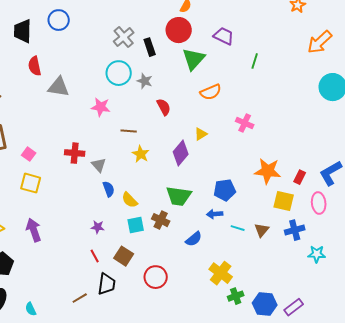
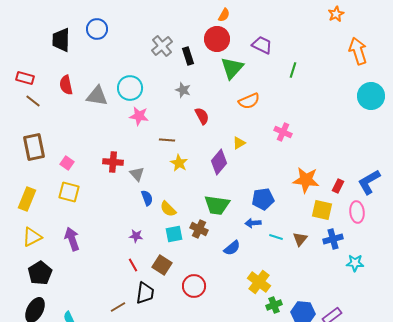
orange arrow: (320, 42) -> (358, 51), turned 116
red semicircle: (35, 66) -> (66, 85), moved
cyan circle: (119, 73) -> (130, 88), moved

